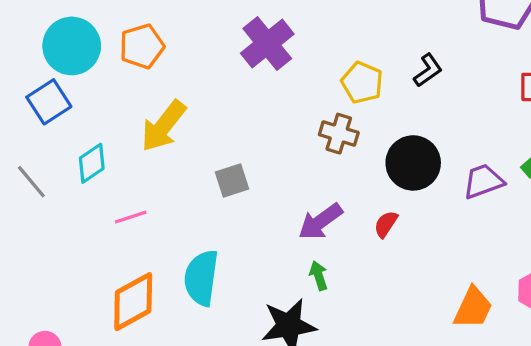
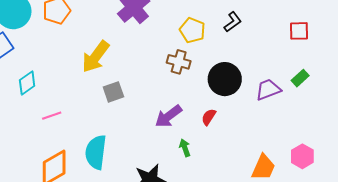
yellow arrow: (164, 126) -> (96, 57), moved
green arrow: (319, 276) -> (185, 148), moved

